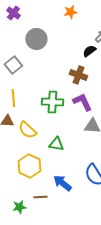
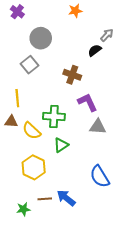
gray square: (13, 65) -> (30, 65), moved
brown cross: (78, 75) -> (72, 75), moved
green cross: (52, 102) -> (54, 117), moved
green triangle: (56, 144) -> (61, 145), turned -42
blue arrow: (62, 183) -> (66, 198), moved

